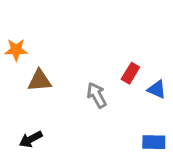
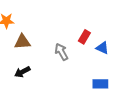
black arrow: (31, 139) -> (22, 72), moved

